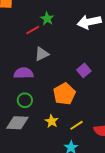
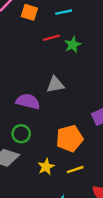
red line: (33, 30) -> (51, 38), moved
yellow line: (77, 125) -> (75, 170), moved

